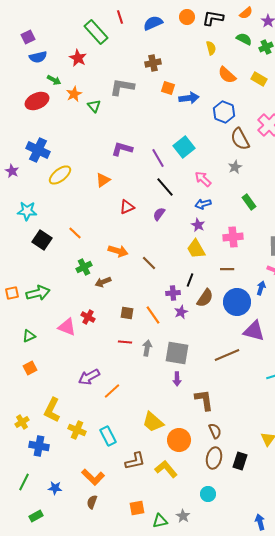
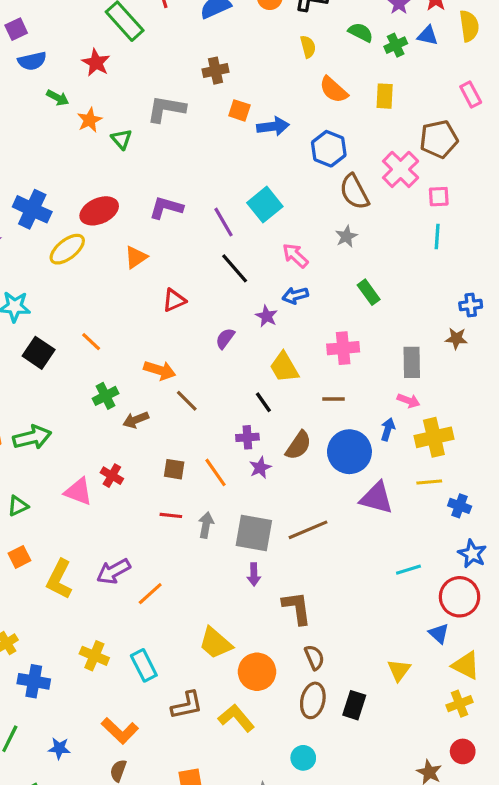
yellow rectangle: (259, 79) -> (385, 96), turned 63
red ellipse: (37, 101) -> (99, 211), moved
purple semicircle: (159, 214) -> (225, 338), moved
purple star: (198, 225) -> (267, 316), moved
brown line: (149, 263) -> (187, 401), moved
black line: (190, 280) -> (263, 402), moved, turned -56
brown line: (227, 355) -> (308, 530), moved
yellow L-shape: (52, 410) -> (59, 579), moved

